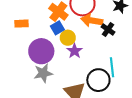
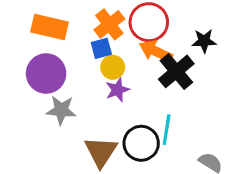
orange rectangle: (22, 24) -> (49, 27), size x1.6
black cross: (108, 29) -> (176, 71), size x1.6
purple circle: (41, 51) -> (46, 74), moved

